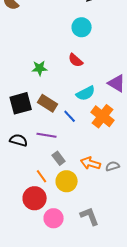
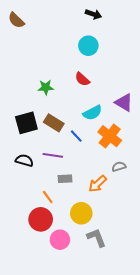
gray rectangle: (59, 158) -> (65, 179), turned -56
orange arrow: (91, 163) -> (98, 184), turned -60
gray semicircle: (113, 166) -> (119, 167), moved
yellow circle: (67, 181) -> (81, 213), moved

